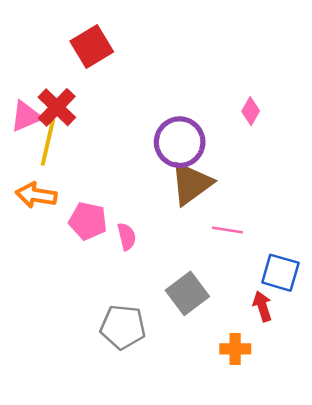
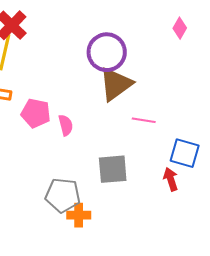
pink diamond: (251, 111) -> (180, 28), moved
gray square: (187, 293) -> (113, 169), turned 32
orange cross: (235, 349) -> (79, 215), moved

